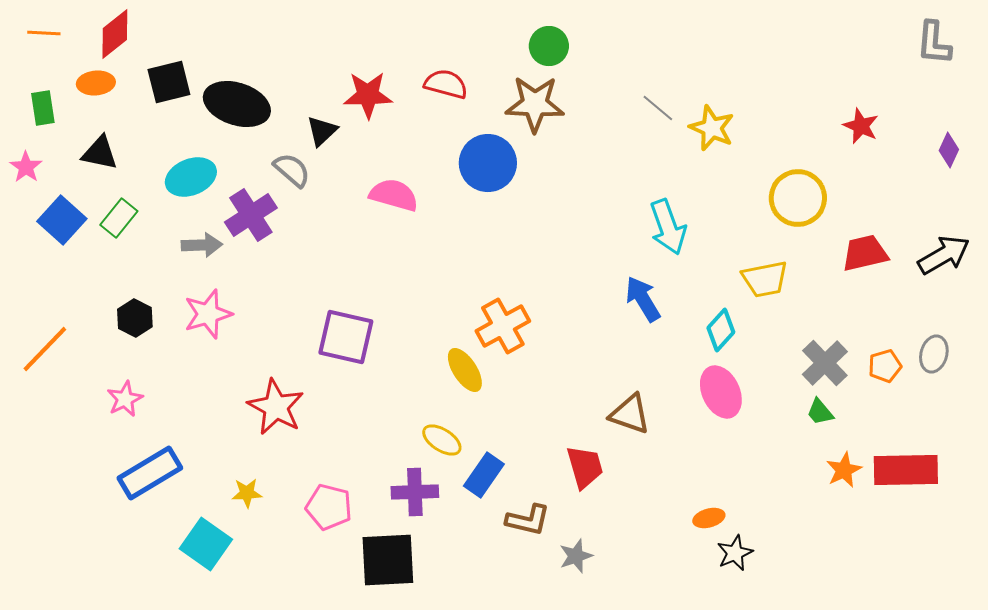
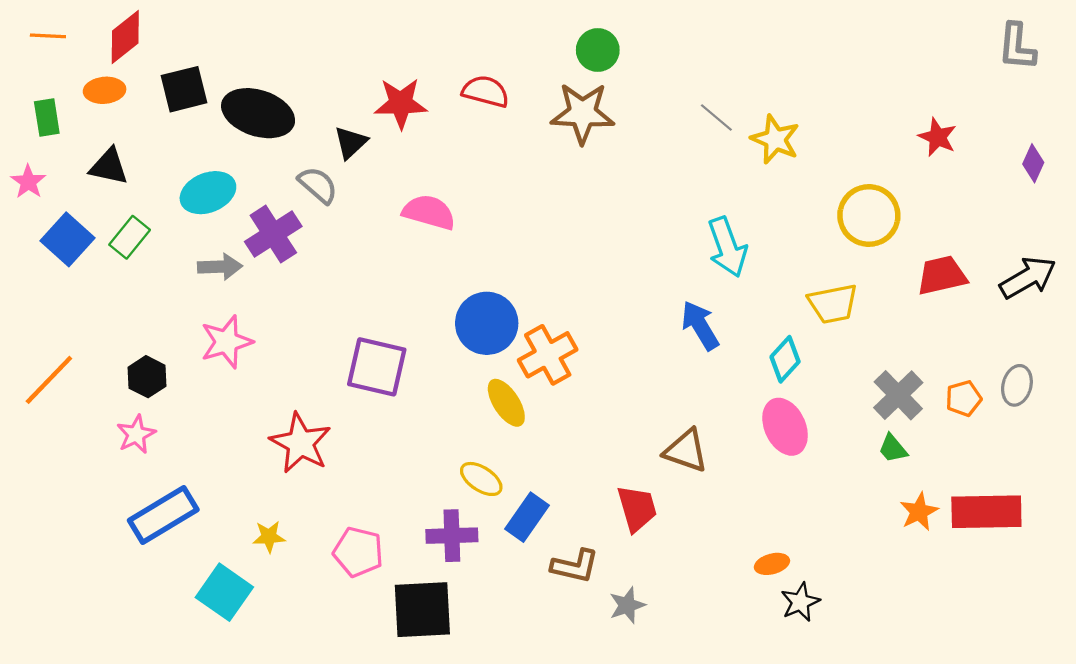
blue circle: (488, 163) -> (487, 323), moved
black hexagon: (135, 318) -> (147, 377), moved

